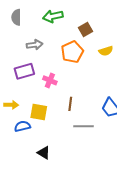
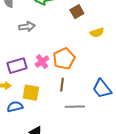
orange pentagon: (72, 52) -> (64, 59), moved
purple rectangle: (24, 71) -> (17, 66), moved
pink cross: (50, 80) -> (42, 62), turned 32

